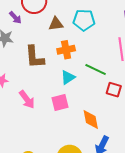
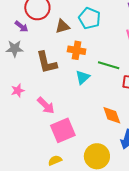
cyan pentagon: (84, 20) -> (89, 18), turned 30
orange cross: (66, 50) -> (77, 50), turned 30
pink square: (60, 103) -> (63, 130), moved, size x1.4

